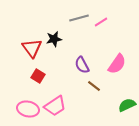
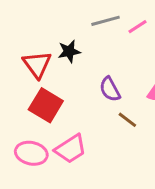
red square: (38, 76) -> (46, 105), size x1.6

